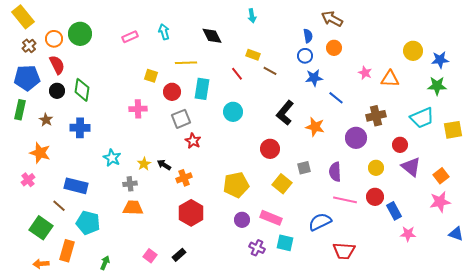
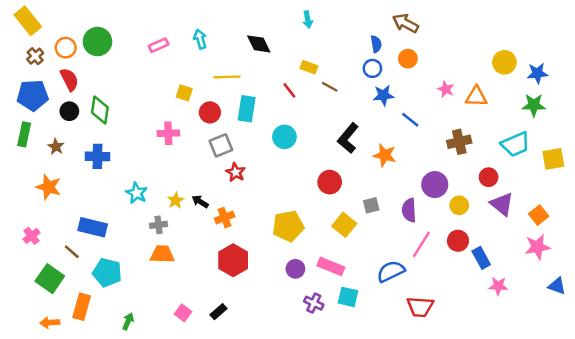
purple circle: (356, 138) -> (435, 185), moved
pink cross: (28, 180) -> (31, 236), moved
pink line: (345, 200) -> (421, 244), turned -70

